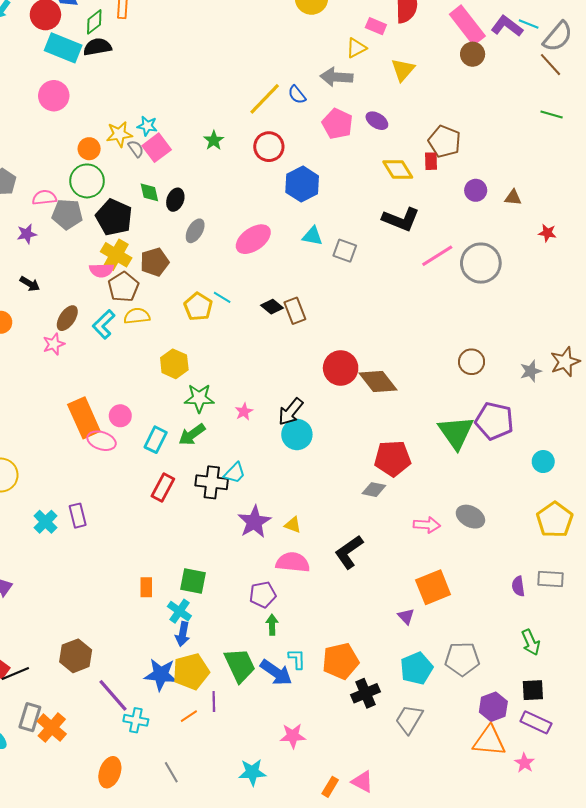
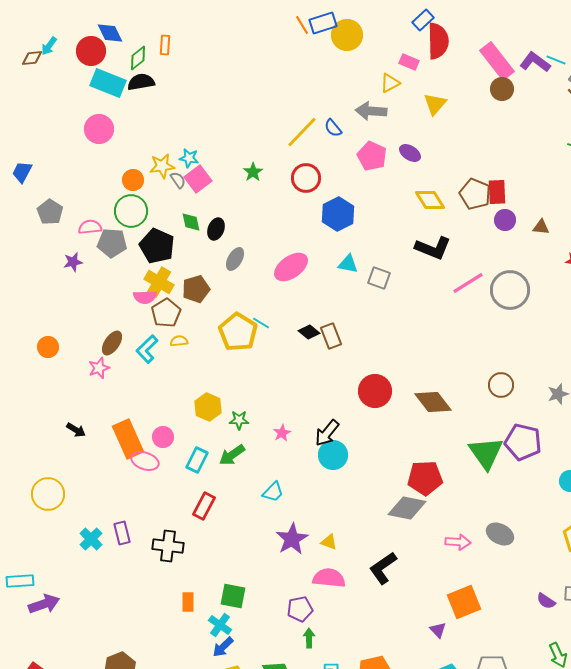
brown pentagon: (444, 141) -> (475, 194), moved
red rectangle: (431, 161) -> (497, 192), moved, size x1.4
black arrow: (30, 284) -> (76, 430), moved
yellow pentagon: (198, 307) -> (238, 332), size x1.4
yellow semicircle: (137, 316) -> (179, 341), size x0.7
yellow hexagon: (174, 364) -> (208, 407), moved
brown diamond: (378, 382) -> (433, 402), moved
green star: (199, 398) -> (239, 420), size x0.7
black cross: (212, 482) -> (168, 546), moved
gray diamond: (374, 490) -> (407, 508), size x1.6
purple semicircle: (518, 586) -> (546, 601), turned -48
blue arrow: (183, 634) -> (223, 647), turned 35

